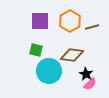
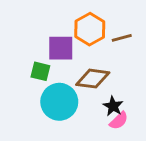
purple square: (40, 21) -> (61, 48), moved

